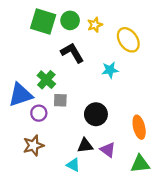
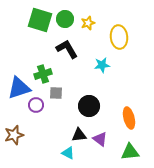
yellow ellipse: (128, 40) -> (119, 37), turned 30
green cross: (46, 80) -> (43, 74), turned 30
brown star: (33, 145) -> (14, 135), moved

